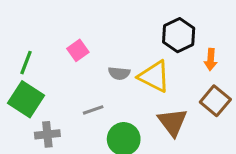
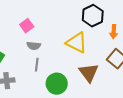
gray semicircle: (119, 73) -> (34, 46), moved
gray line: (93, 110) -> (37, 65), turned -64

